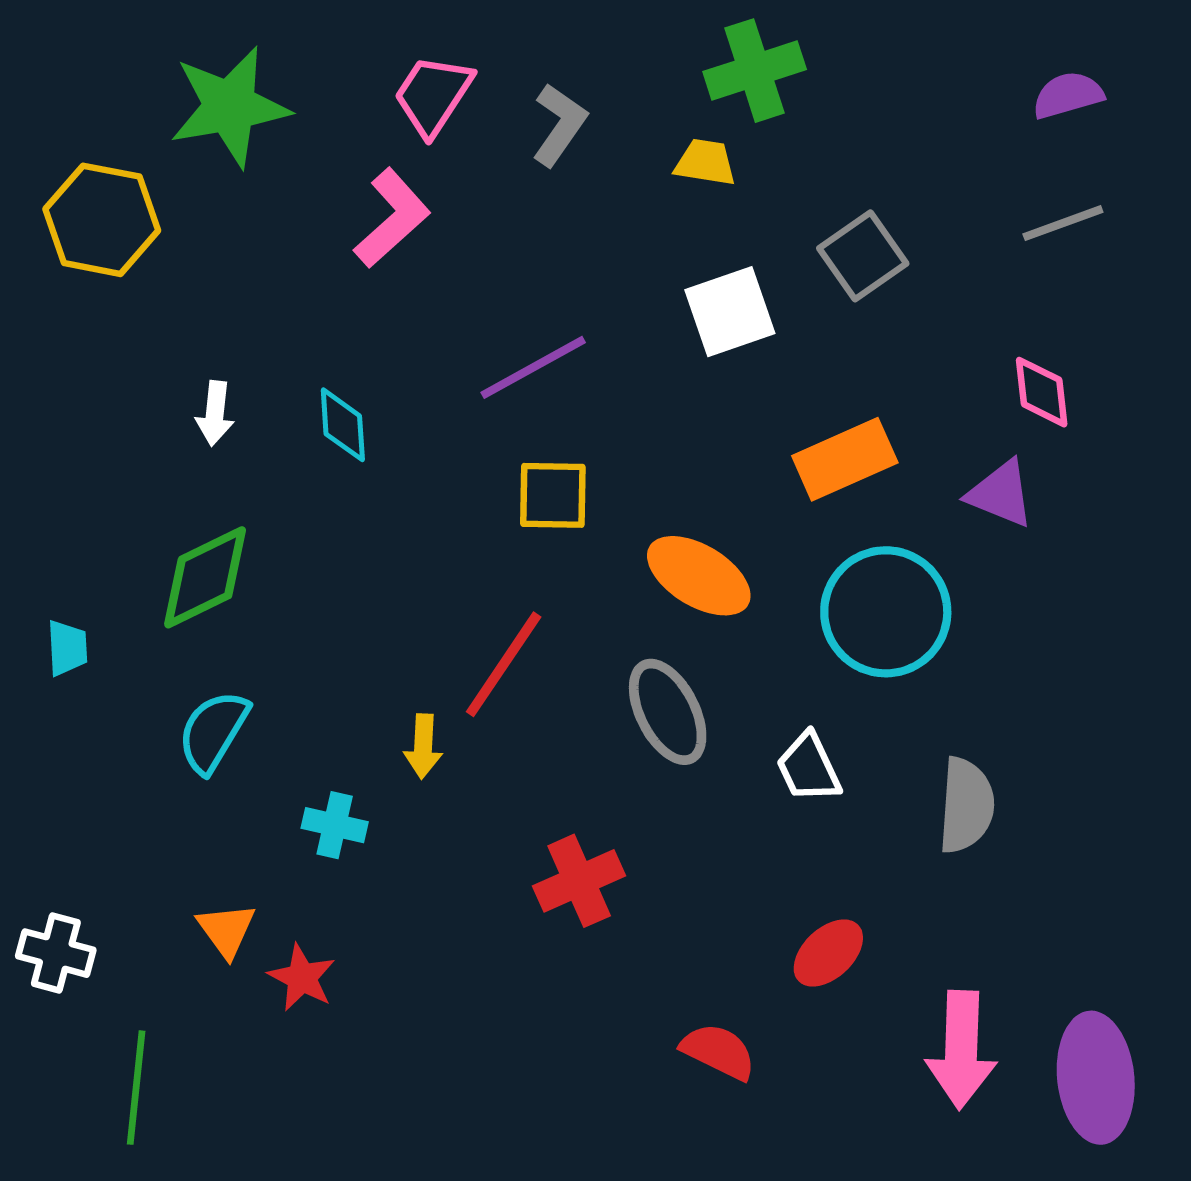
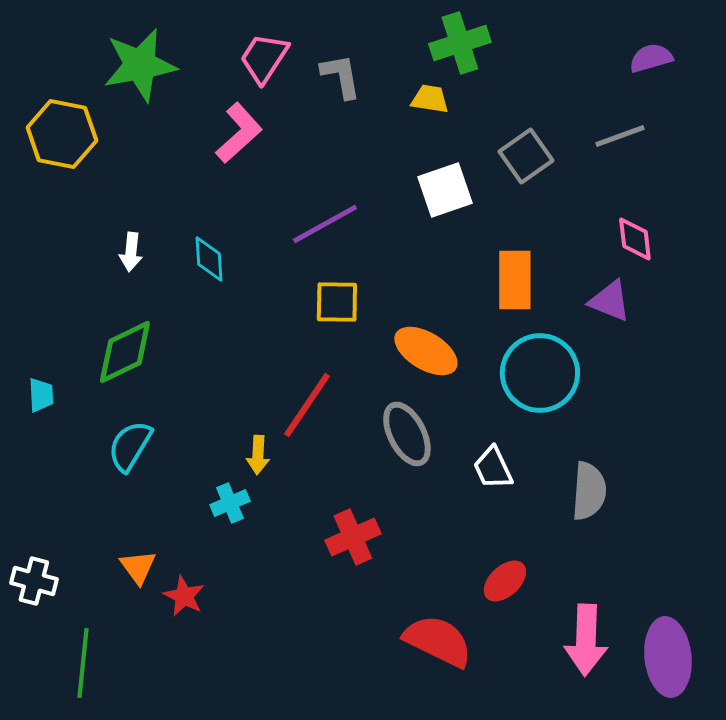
gray L-shape: (559, 125) -> (341, 76), turned -45
gray line: (1063, 223) -> (620, 136), moved
orange rectangle: (845, 459) -> (515, 280), turned -66
cyan cross: (335, 825) -> (230, 503), moved, turned -36
red semicircle: (718, 1051) -> (438, 641), size x1.5

